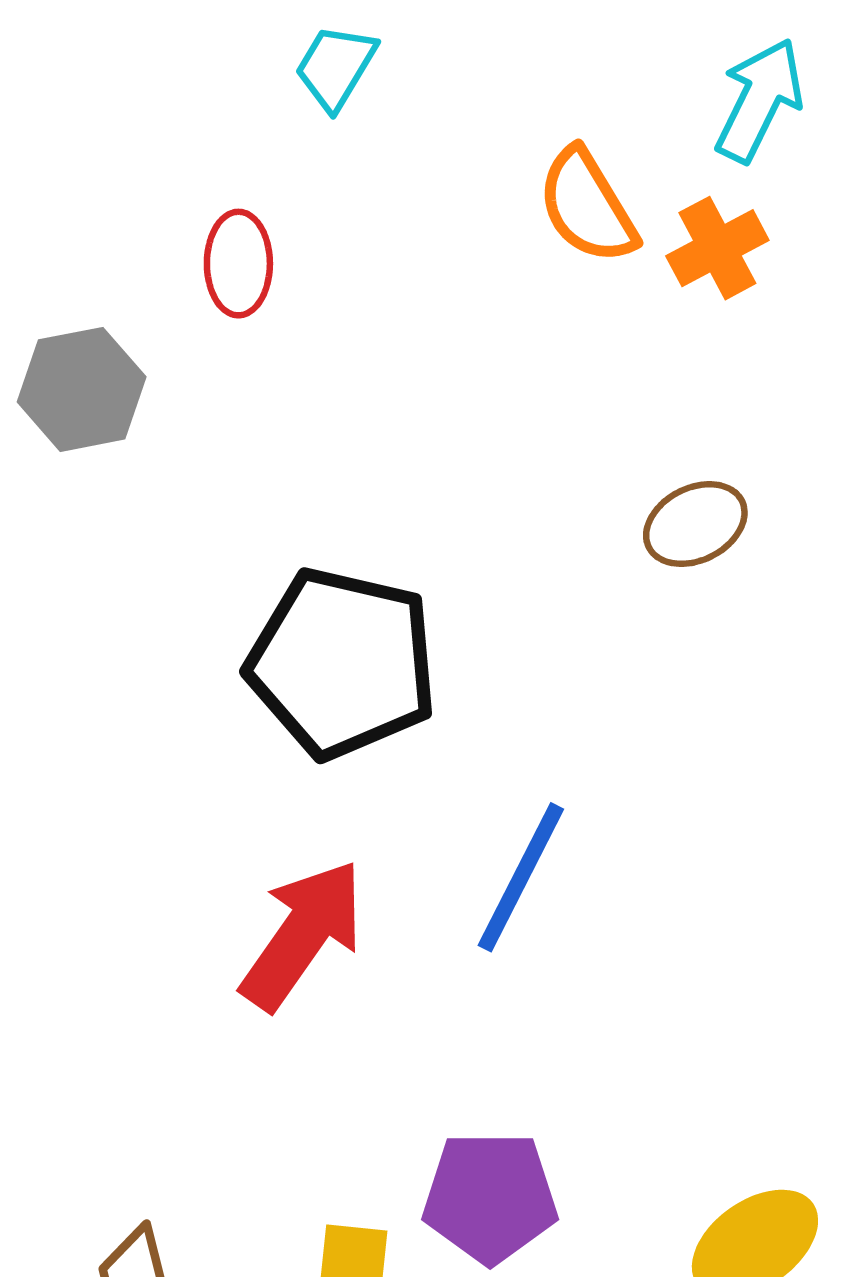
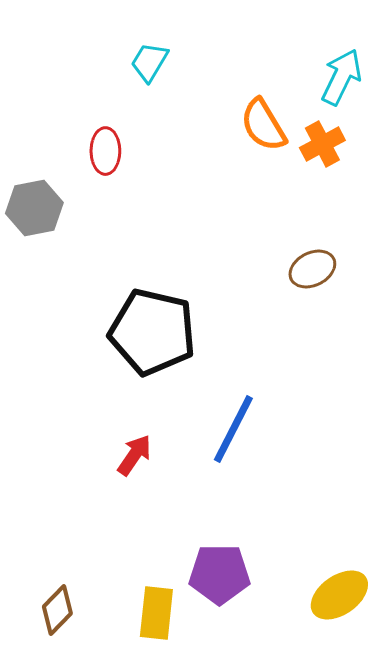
red arrow: (302, 935) -> (134, 455), size x0.6

